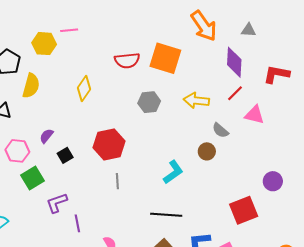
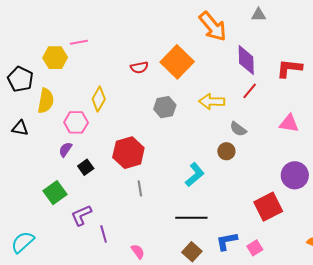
gray triangle: (249, 30) -> (259, 15), moved
orange square: (165, 58) -> (177, 62), turned 32
red semicircle: (127, 61) -> (139, 67), size x0.7
pink triangle: (255, 115) -> (289, 123), moved
pink hexagon: (17, 151) -> (76, 122), moved
purple circle: (273, 181) -> (295, 175), size x1.4

